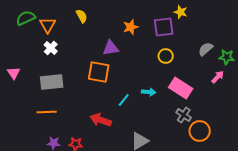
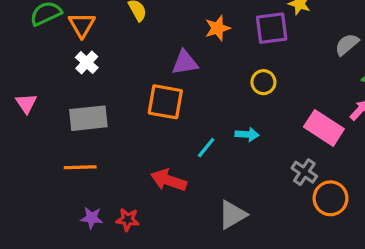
gray semicircle: (206, 49) -> (347, 45), moved
yellow circle: (166, 56) -> (263, 82), moved
pink rectangle: (181, 88) -> (324, 128), moved

